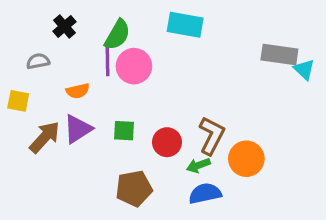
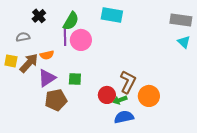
gray rectangle: (279, 55) -> (181, 20), moved
brown arrow: (45, 137) -> (29, 63), moved
red circle: (167, 142) -> (107, 95), moved
brown pentagon: (134, 188) -> (56, 100), moved

